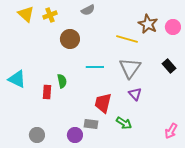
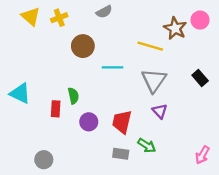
pink circle: (173, 27) -> (200, 20), moved
cyan line: (95, 67) -> (112, 67), moved
gray rectangle: (91, 124) -> (121, 154), moved
purple circle: (75, 135) -> (89, 122), moved

